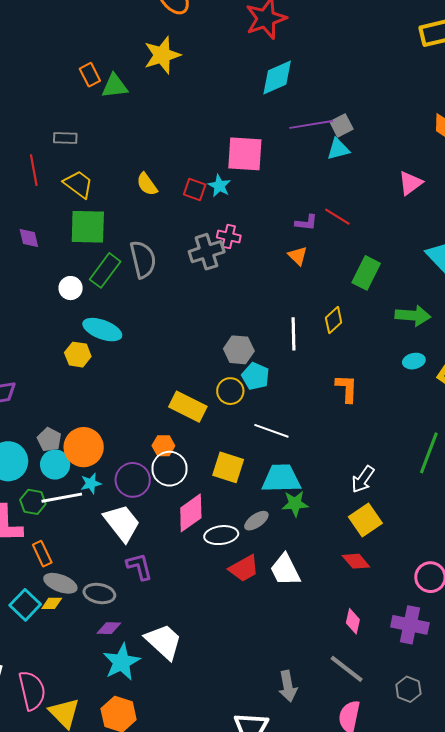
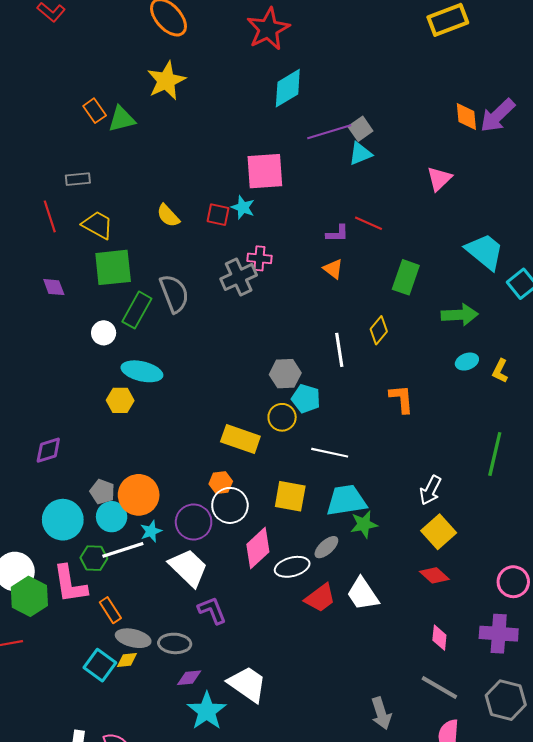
gray hexagon: (408, 689) -> (506, 700), size x1.5

